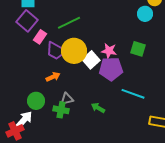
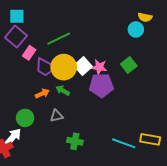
green square: (138, 49) -> (129, 65), turned 35
white square: (91, 60) -> (83, 66), moved
cyan line: (133, 94) -> (124, 143), moved
green arrow: (98, 108) -> (63, 90), moved
green cross: (61, 110) -> (75, 141), moved

